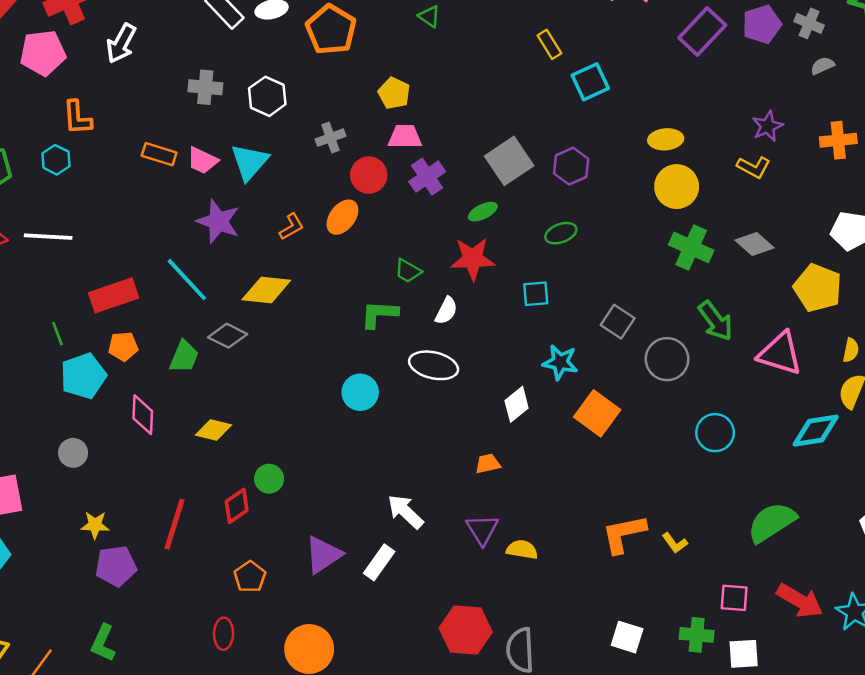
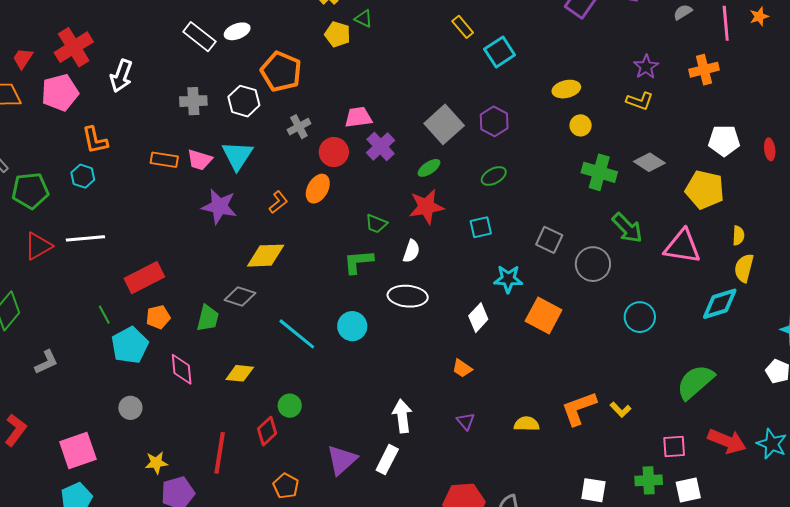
orange pentagon: (331, 30) -> (281, 72), moved
yellow pentagon: (394, 93) -> (338, 34), moved
yellow circle: (677, 187) -> (581, 125), size x0.6
cyan line: (187, 280) -> (297, 334), moved
orange trapezoid: (488, 464) -> (462, 368), turned -125
white arrow: (405, 512) -> (402, 416), turned 48
purple triangle: (482, 529) -> (466, 421), size x0.7
yellow semicircle: (522, 550) -> (527, 424), moved

